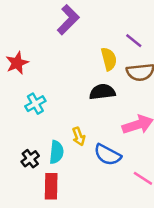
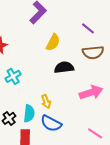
yellow semicircle: (109, 59) -> (53, 42), moved, turned 42
blue semicircle: (108, 155) -> (51, 123), moved

